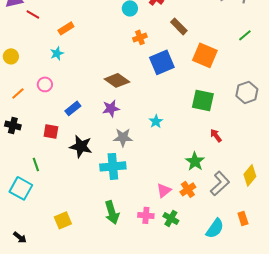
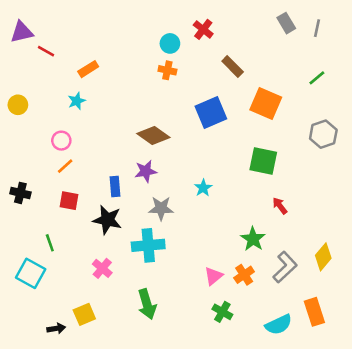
orange cross: (140, 37) -> (167, 70), moved, turned 32
gray hexagon: (247, 92) -> (323, 134), moved
orange line: (18, 93) -> (65, 166), moved
blue rectangle: (73, 108) -> (115, 187), moved, turned -56
pink cross: (146, 215) -> (102, 268), moved, turned 35
orange rectangle: (243, 218) -> (314, 312), size x1.5
cyan semicircle: (215, 228) -> (279, 325), turned 30
black arrow: (20, 237) -> (56, 328), moved, turned -48

